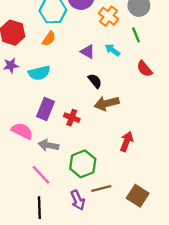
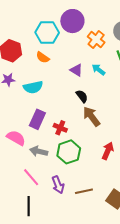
orange semicircle: (49, 39) -> (43, 57), turned 88
brown arrow: (107, 103) -> (91, 116), turned 65
green hexagon: (83, 164) -> (69, 152), moved
purple arrow: (78, 200) -> (58, 185), moved

